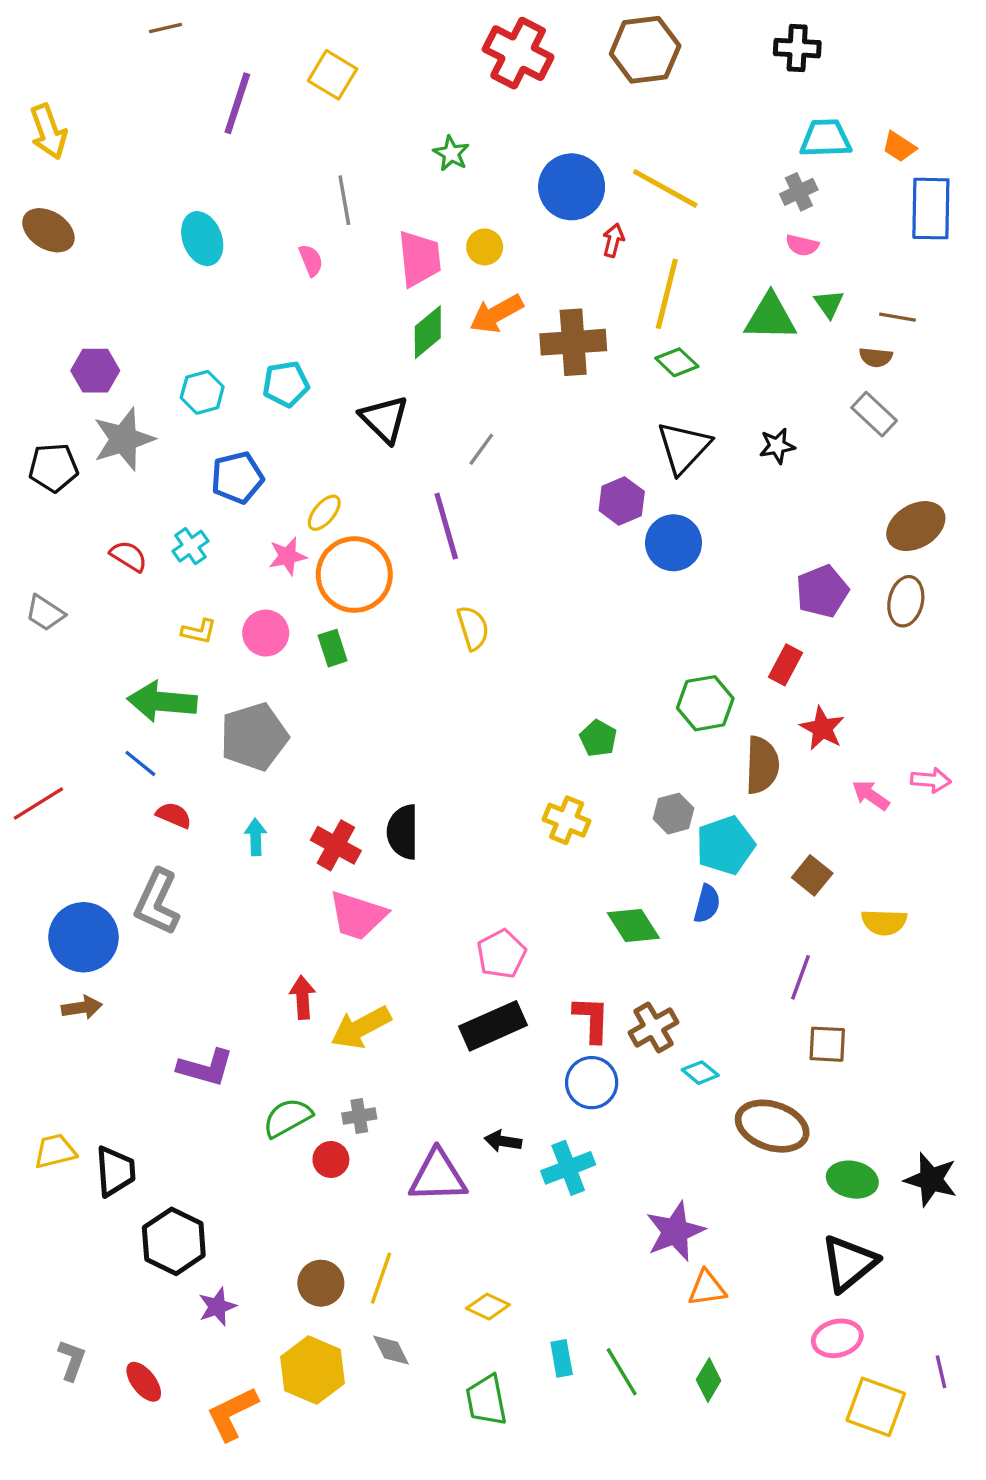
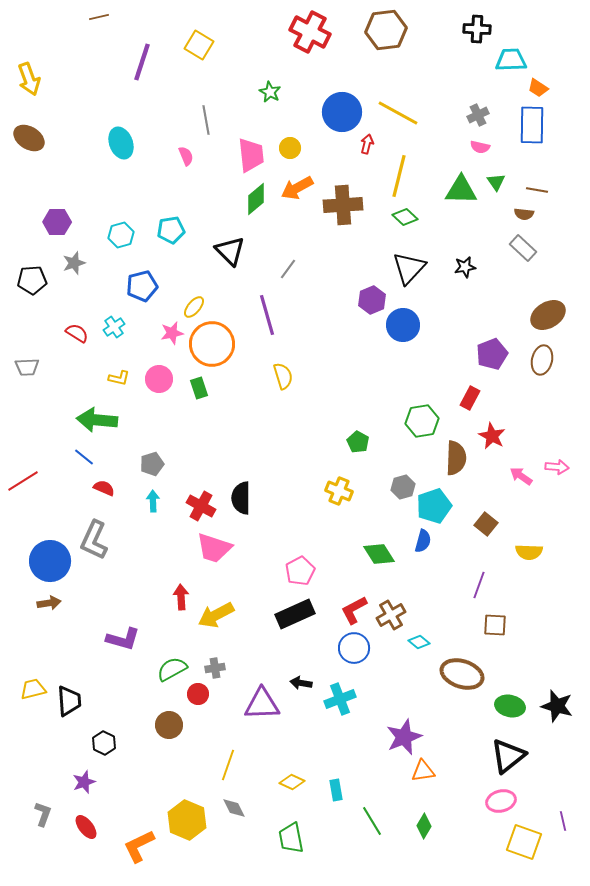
cyan trapezoid: (826, 138) -> (511, 60), moved
blue rectangle: (931, 209) -> (532, 125), moved
gray star: (124, 439) -> (74, 263), size x0.6
gray trapezoid: (45, 613) -> (27, 367), turned -35
gray pentagon: (254, 737) -> (152, 464), moved, size x0.6
red L-shape: (592, 1019) -> (354, 610), turned -120
black hexagon: (174, 1241) -> (104, 743), size x0.6
brown circle: (321, 1283) -> (169, 725), moved
purple star: (217, 1307) -> (84, 782), moved
cyan rectangle: (562, 1358) -> (336, 790), moved

